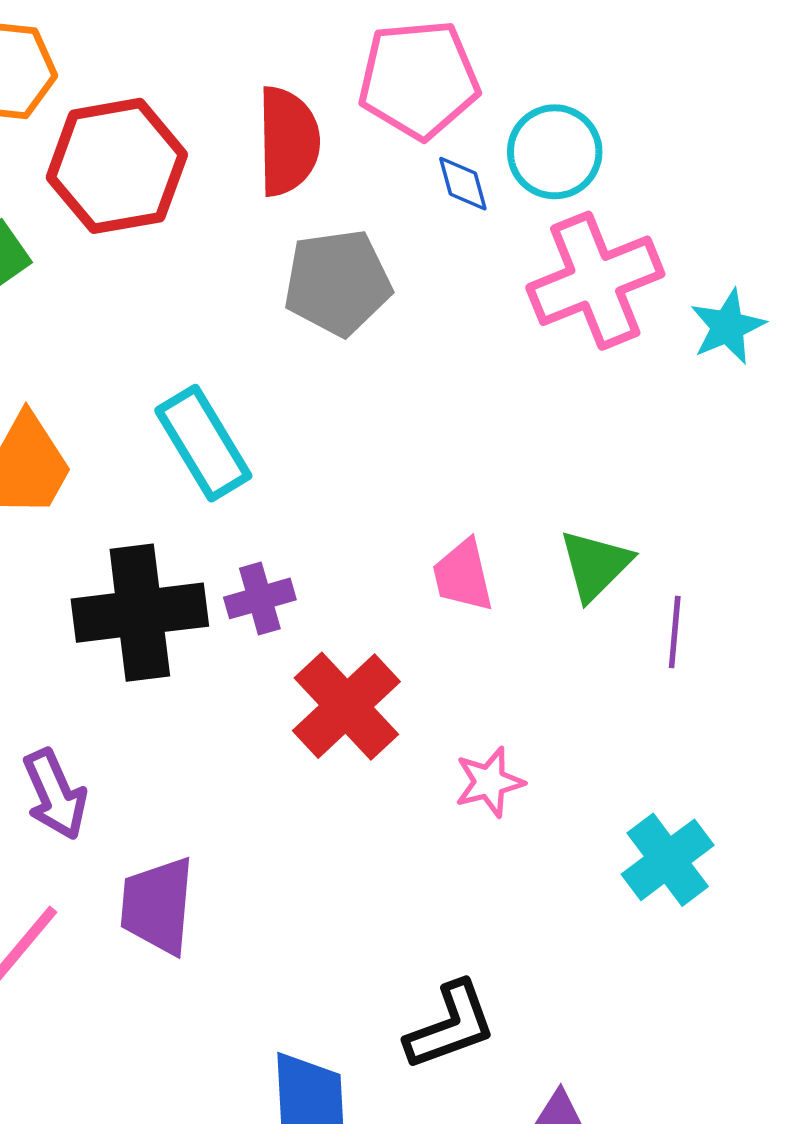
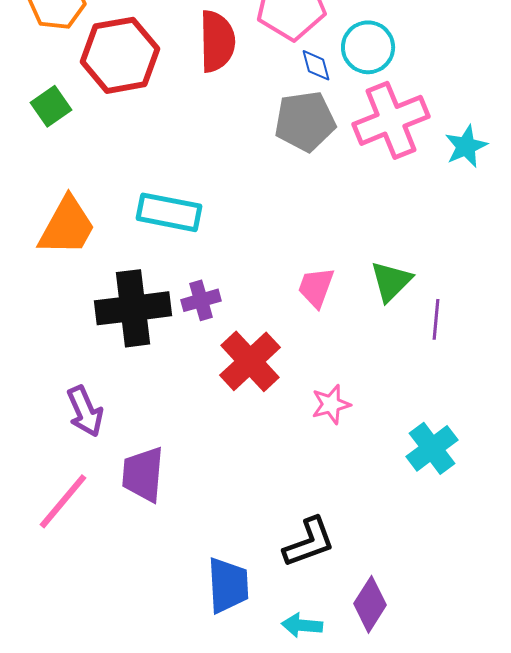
gray pentagon: (338, 282) -> (305, 121), moved
cyan rectangle: (203, 443) -> (169, 212), turned -48
pink trapezoid: (463, 576) -> (316, 287), turned 33

